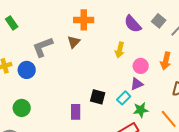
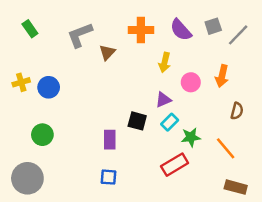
orange cross: (84, 20) -> (141, 30), moved
gray square: (159, 21) -> (213, 26), turned 32
gray L-shape: (43, 47) -> (80, 35), moved
purple triangle: (137, 84) -> (163, 100), moved

